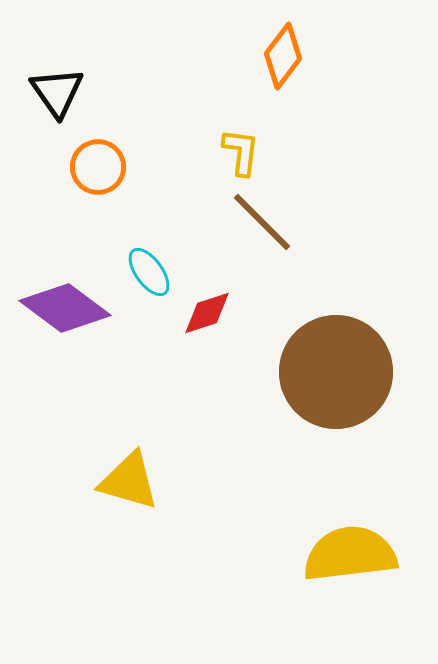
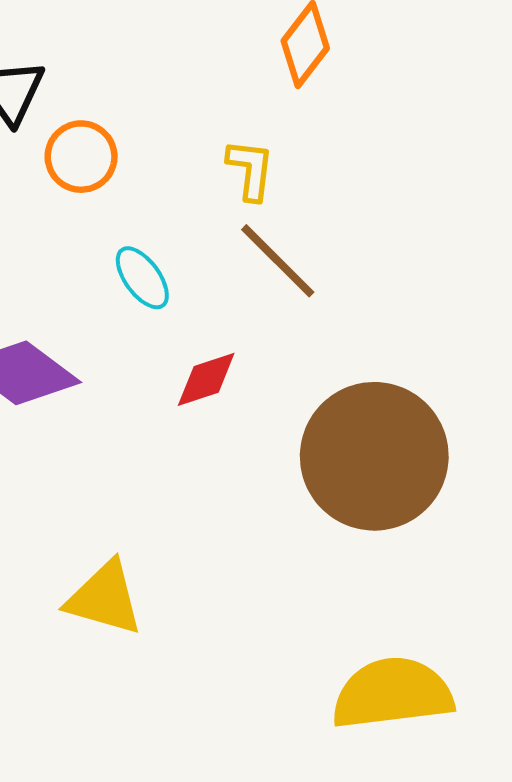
orange circle: (98, 167) -> (81, 157), moved
cyan ellipse: (149, 272) -> (142, 278), moved

